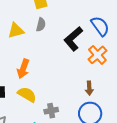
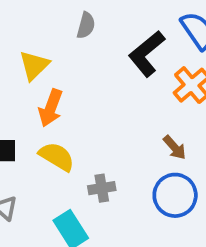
yellow triangle: (16, 31) -> (34, 65), moved, turned -30
brown arrow: (89, 88) -> (175, 147), turned -40

